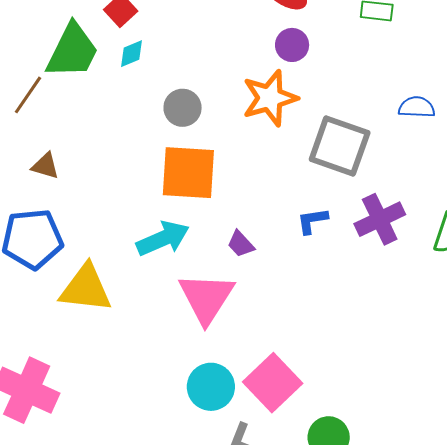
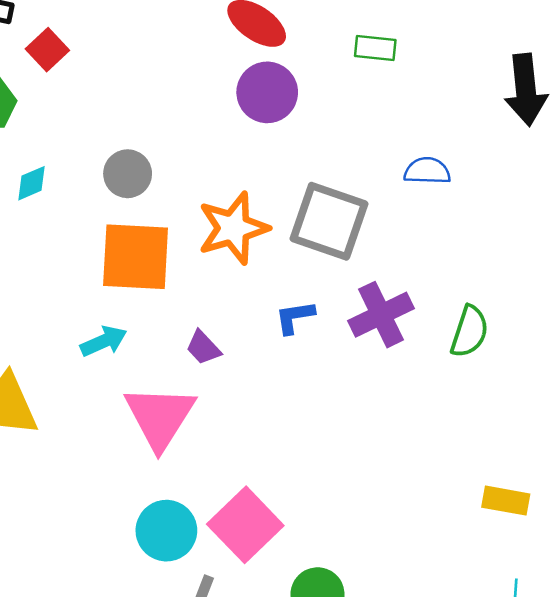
purple circle: (292, 45) -> (267, 92), size x1.4
cyan diamond: (131, 54) -> (32, 183), moved
orange star: (270, 98) -> (233, 228), moved
cyan arrow: (163, 238) -> (104, 341), size x0.7

